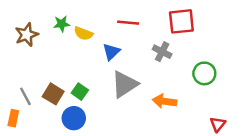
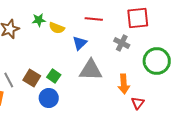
green circle: (204, 73) -> (157, 61), size x1.4
gray triangle: (125, 84) -> (91, 70), turned 35
orange arrow: (164, 101) -> (124, 84), turned -102
red triangle: (218, 124) -> (138, 103), moved

